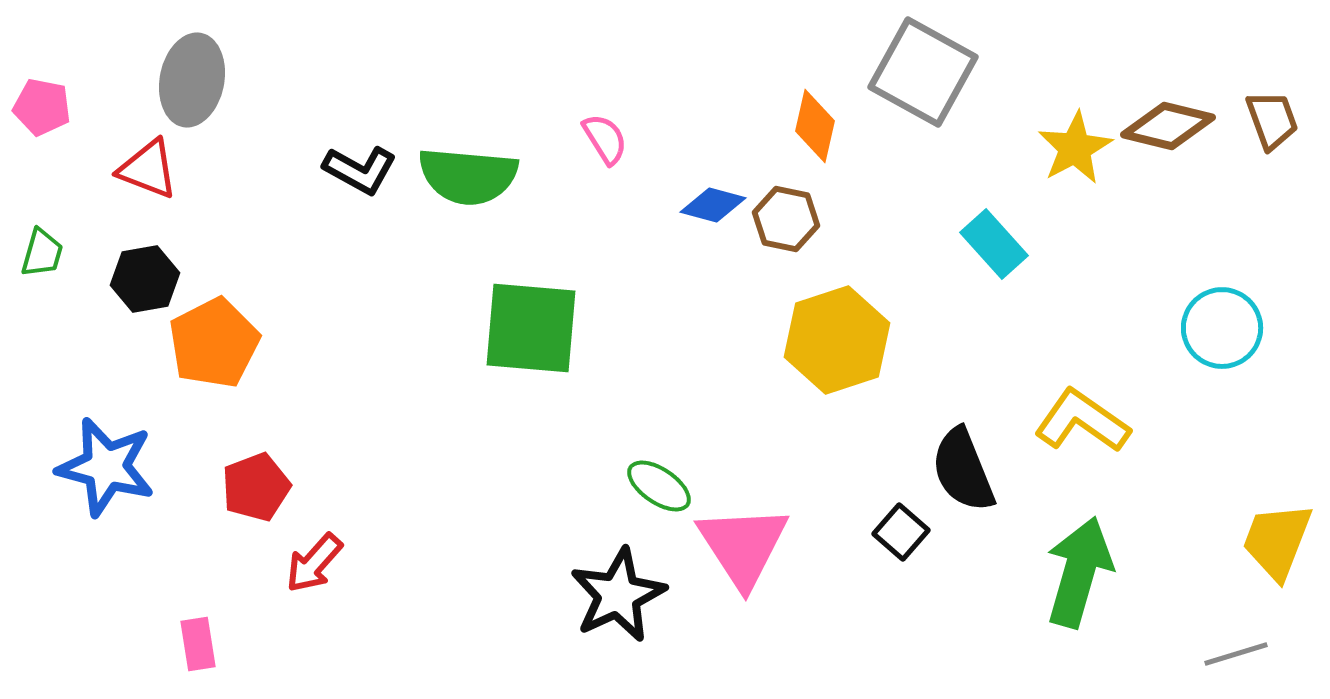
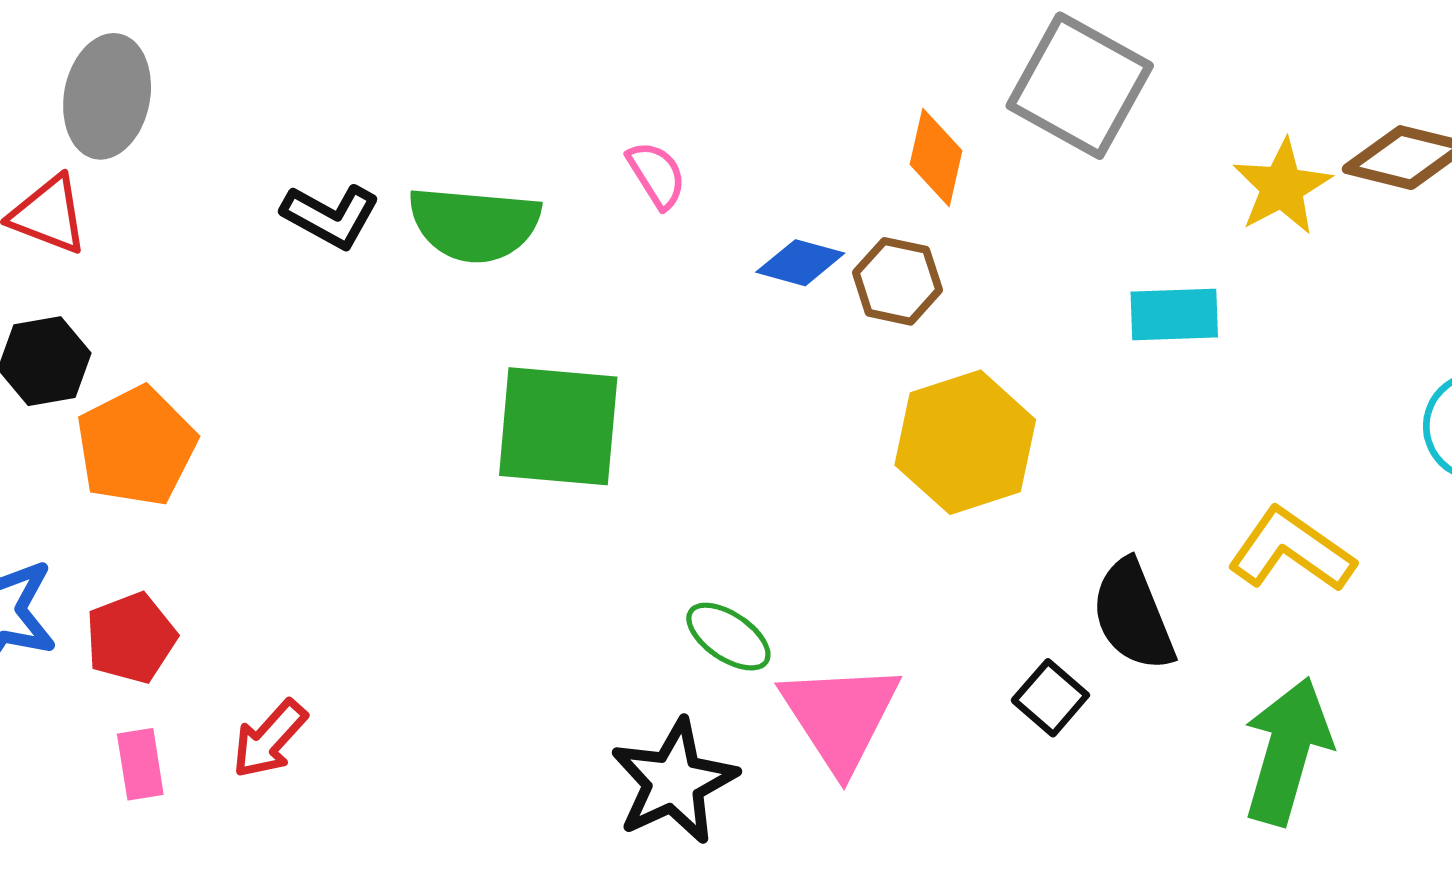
cyan rectangle: (994, 244) -> (1174, 315), turned -50
red pentagon: (256, 487) -> (131, 638), moved
pink rectangle: (198, 644) -> (140, 764), moved

